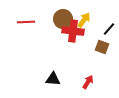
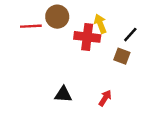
brown circle: (63, 19) -> (57, 17), moved
yellow arrow: (84, 20) -> (100, 24), turned -56

